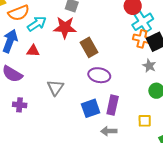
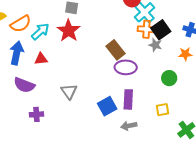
red star: (65, 27) -> (69, 31), turned -30
brown rectangle: (89, 47) -> (116, 50), moved
gray star: (149, 66) -> (155, 45), moved
purple ellipse: (99, 75) -> (126, 67), moved

